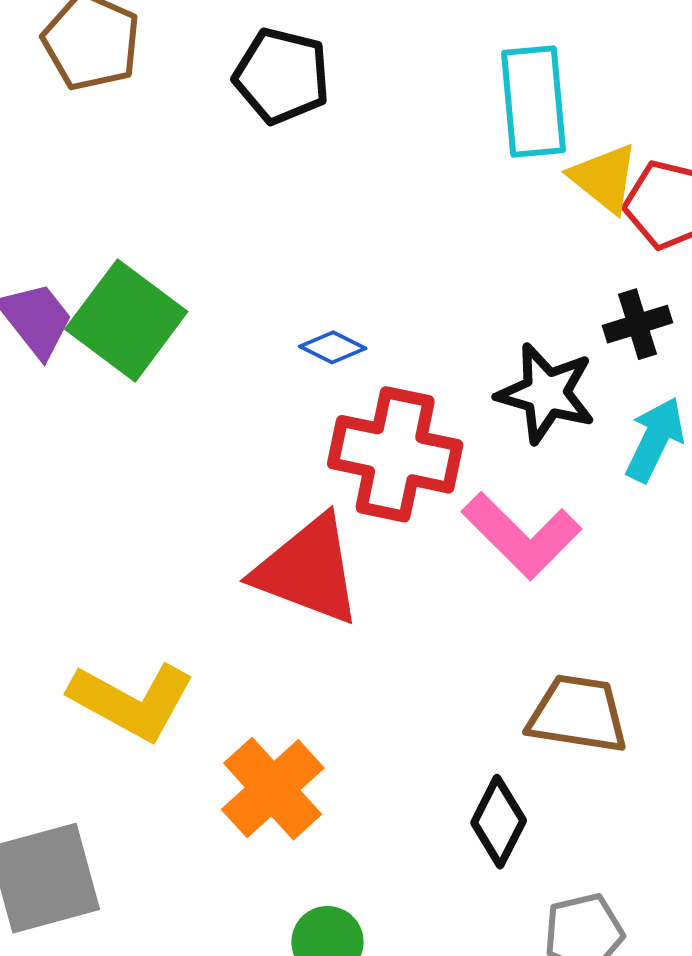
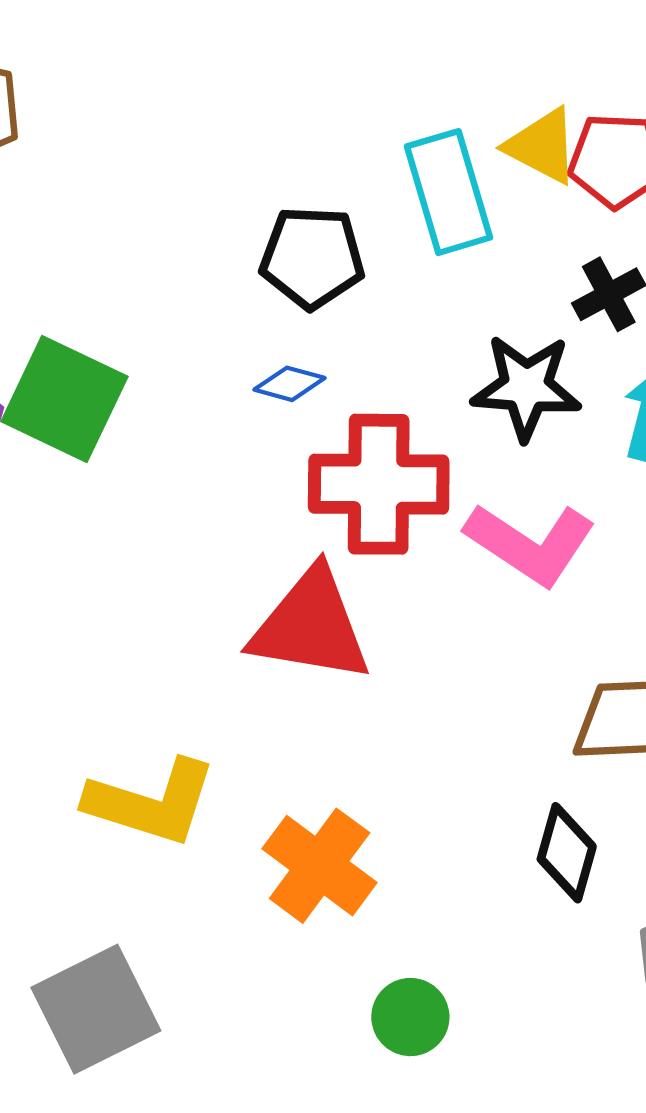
black pentagon: (282, 76) -> (312, 257), moved
cyan rectangle: (533, 101) -> (449, 192), moved

